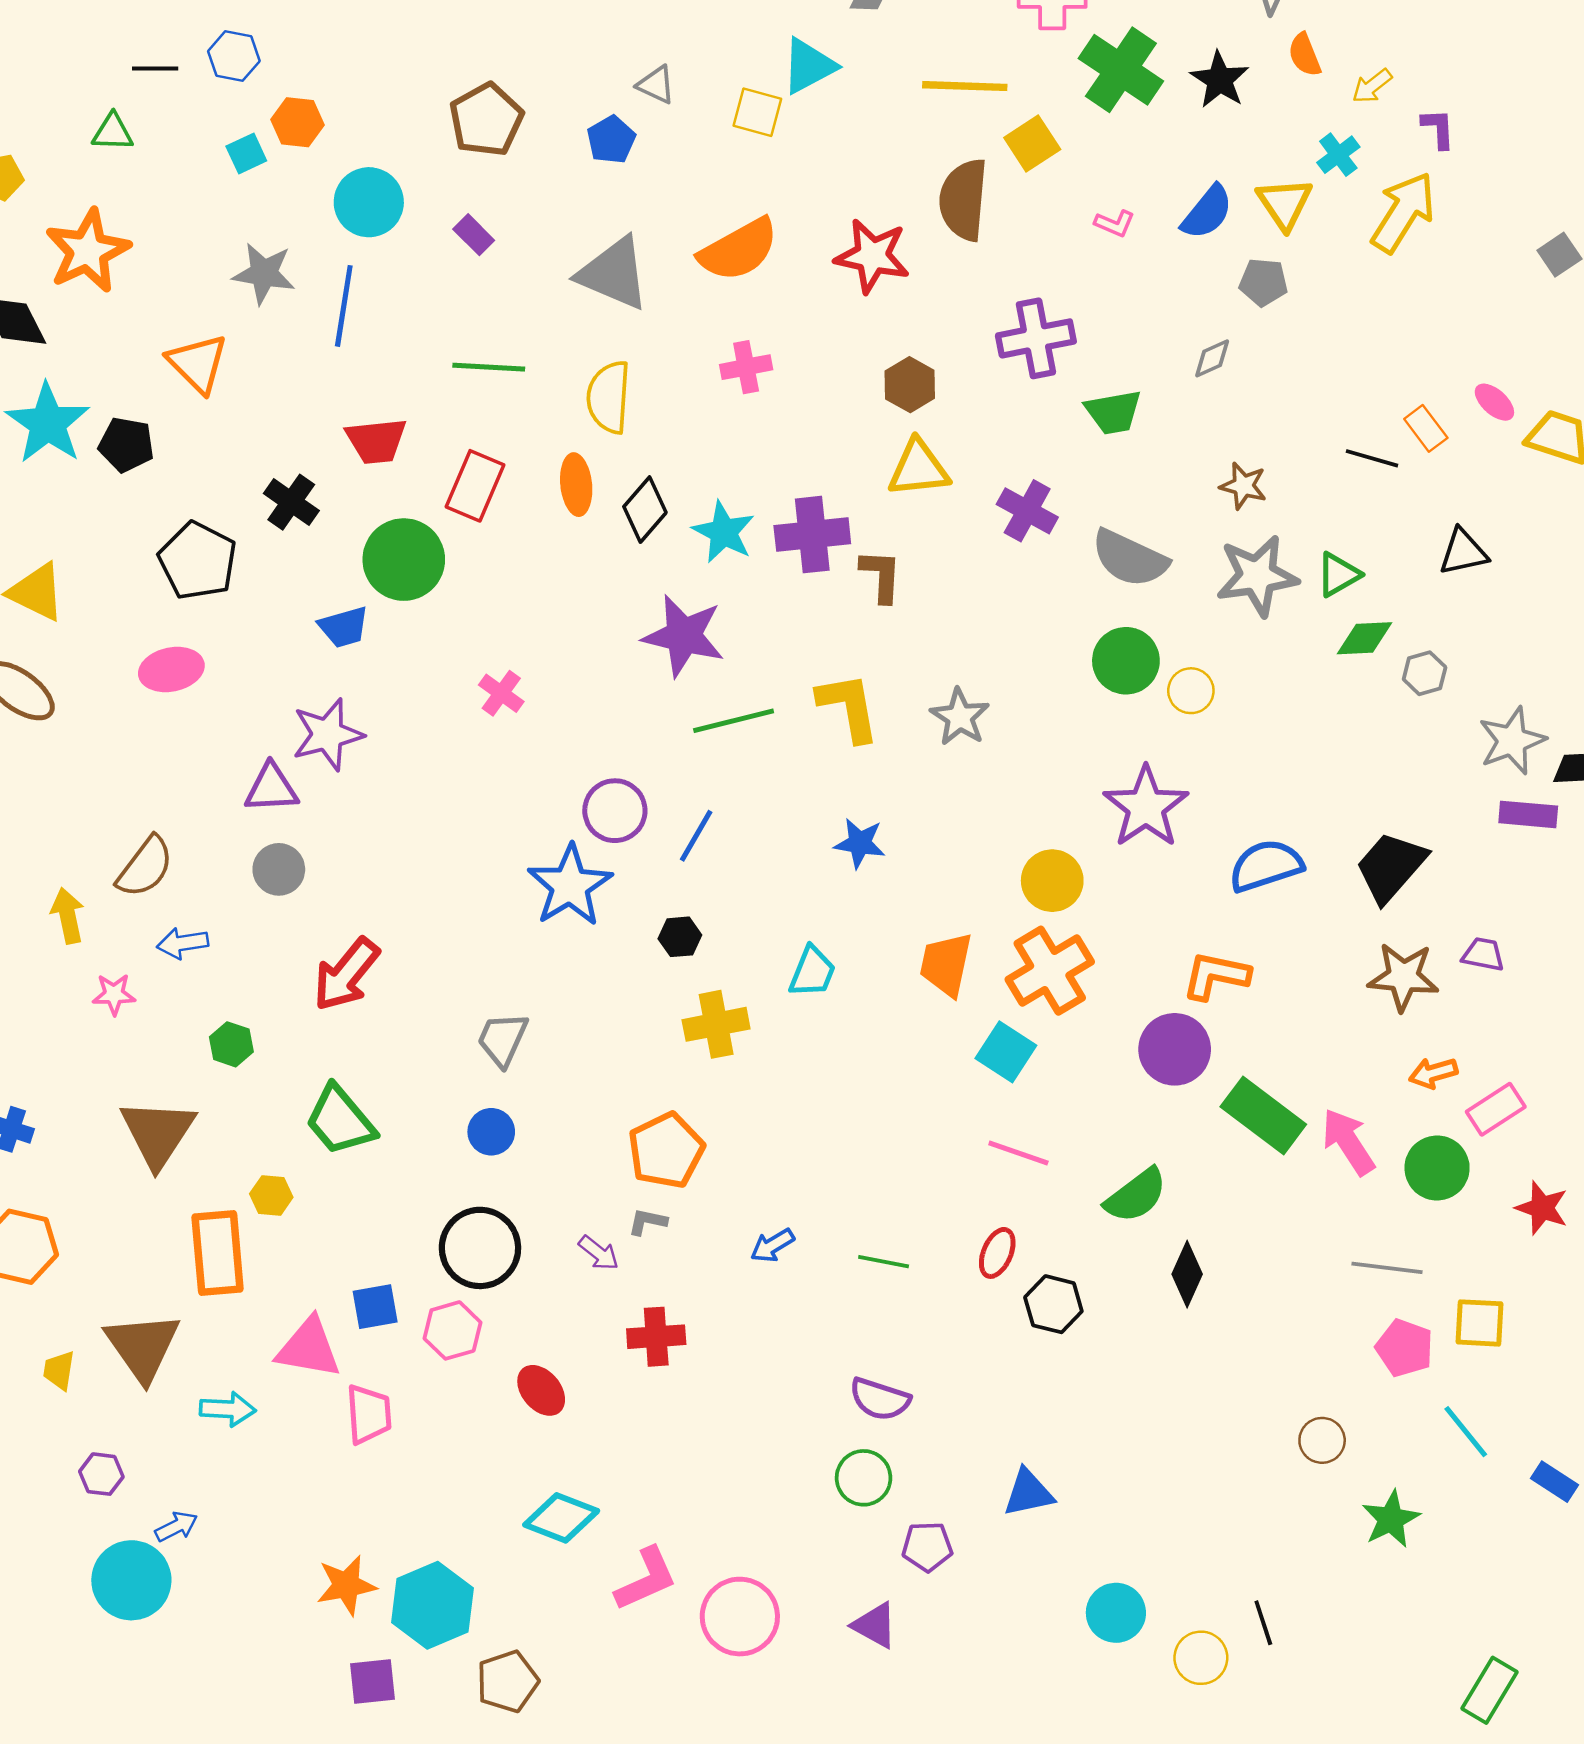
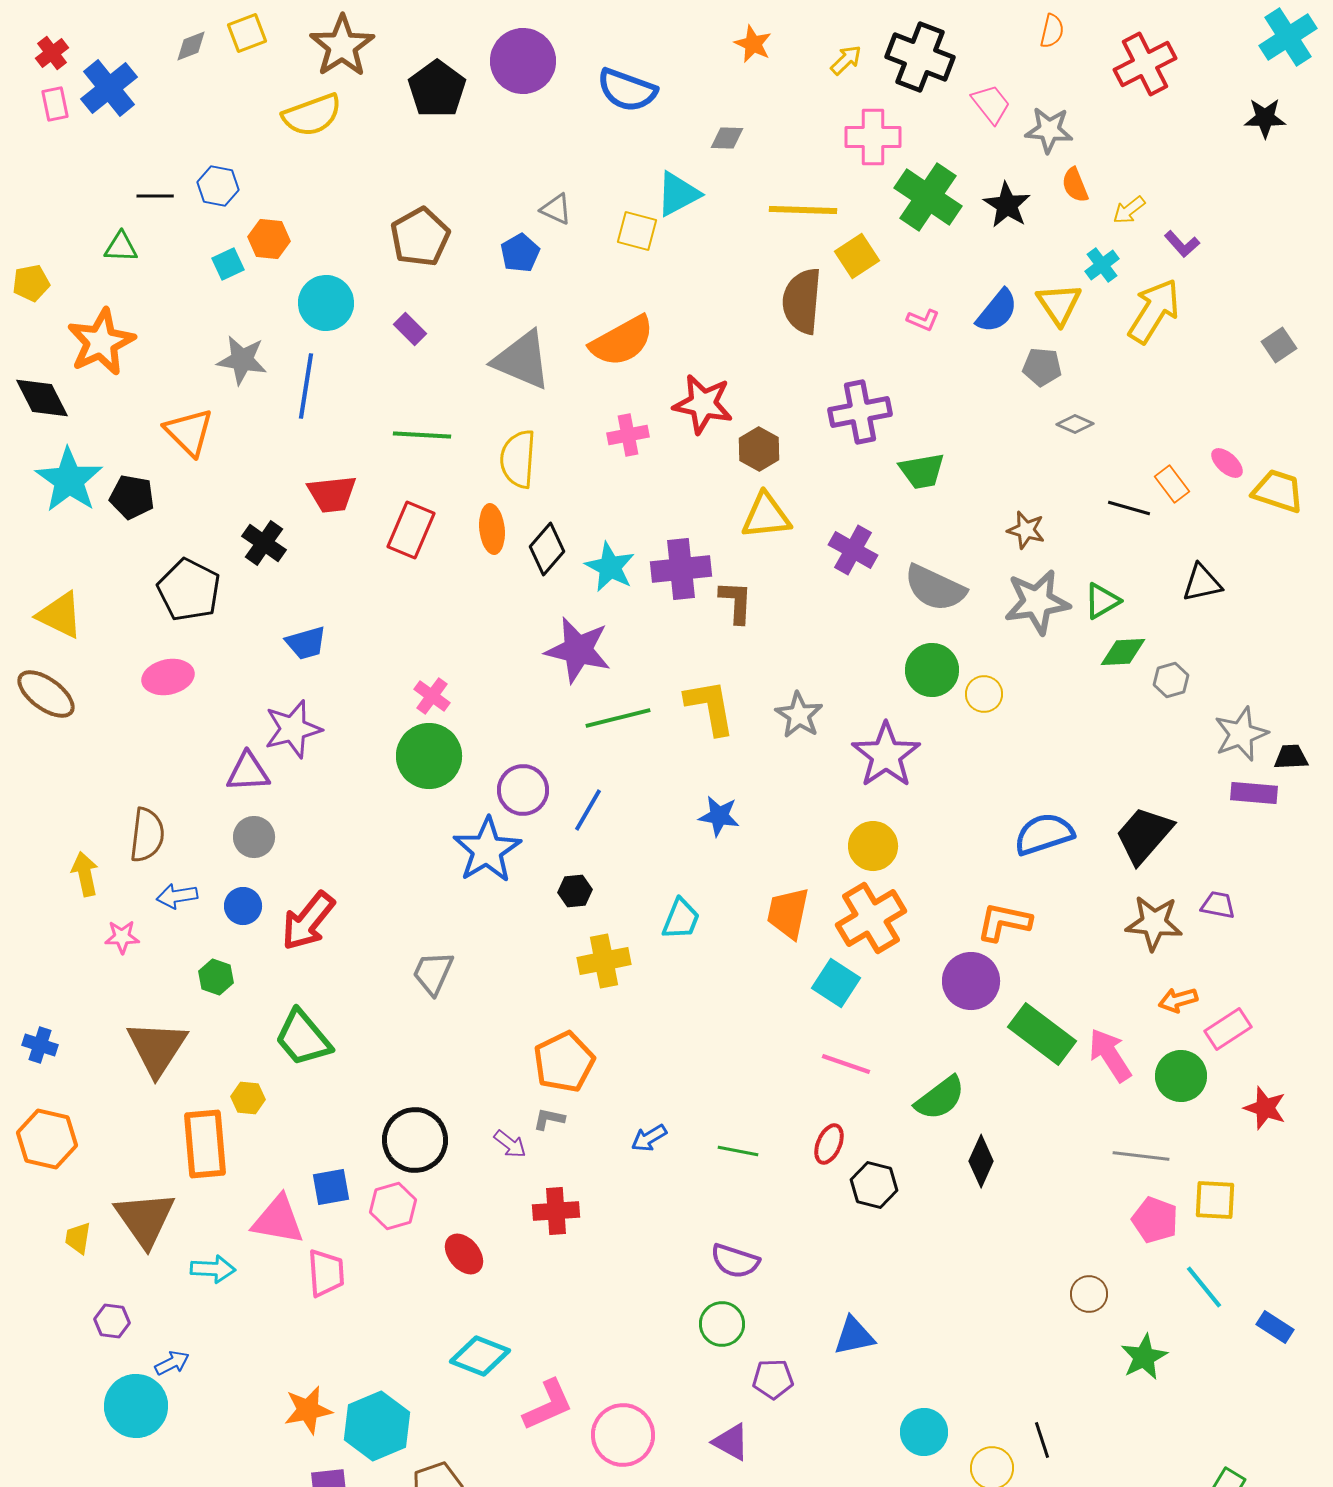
purple L-shape: (1438, 128) -> (1182, 244), turned 141
red star: (872, 256) -> (703, 404), moved
gray diamond: (1212, 358) -> (1075, 424), moved, turned 48
green circle: (404, 560) -> (429, 756), moved
purple star: (1146, 807) -> (886, 755), moved
brown semicircle: (145, 867) -> (147, 835), turned -30
blue circle: (491, 1132) -> (243, 906), moved

